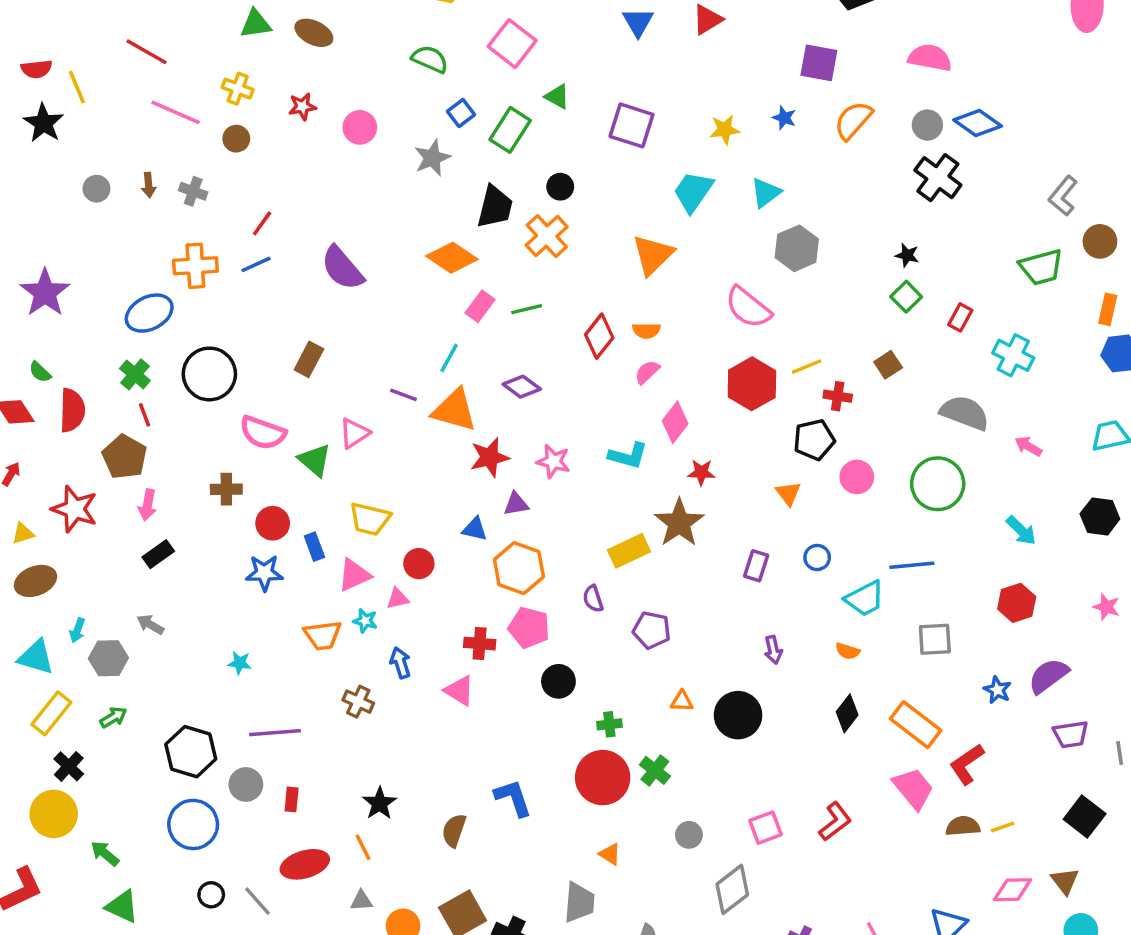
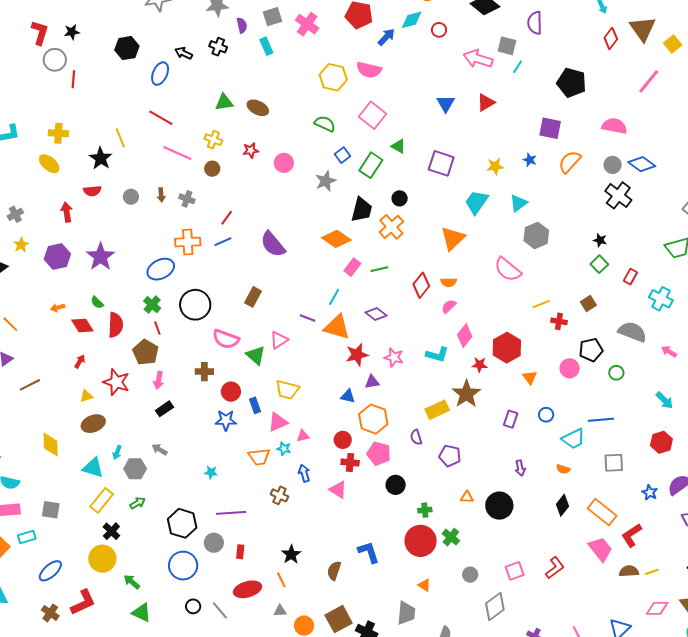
red semicircle: (37, 69) -> (92, 191), moved
red hexagon: (752, 384) -> (507, 348), moved
black pentagon: (814, 440) -> (591, 350), moved
green circle: (938, 484) -> (616, 373), size x0.5
red circle: (419, 564) -> (343, 440), moved

